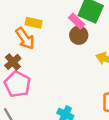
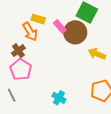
pink rectangle: (77, 21) -> (60, 27), moved
brown circle: (79, 35) -> (75, 32), size x1.5

